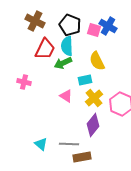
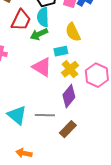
pink triangle: (66, 96) -> (42, 67), size x1.5
cyan triangle: (41, 144) -> (17, 115), size x1.5
brown rectangle: (82, 157) -> (68, 129), moved, turned -36

